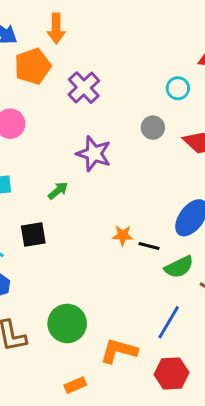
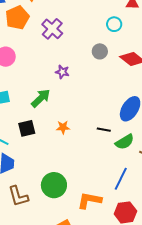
purple star: (94, 154) -> (62, 72), size x0.6
green arrow: (58, 191) -> (41, 98), size x1.5
orange star: (123, 235) -> (63, 127), moved

